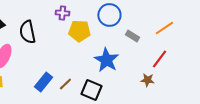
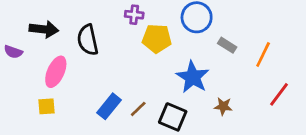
orange line: (164, 28) -> (263, 55), moved, turned -30
red line: (159, 59) -> (279, 94), moved
brown star: (147, 80) -> (223, 106), moved

